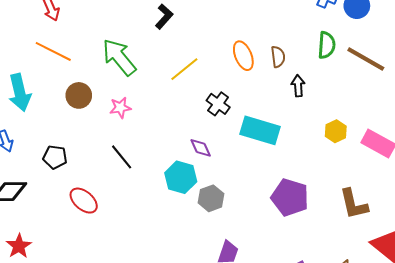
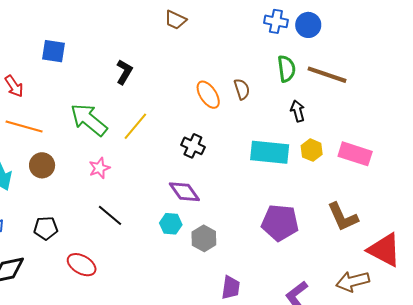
yellow line: (184, 69) -> (135, 126), moved
black arrow: (298, 86) -> (298, 111), moved
brown circle: (79, 95) -> (42, 165), moved
cyan rectangle: (260, 130) -> (270, 152), moved
purple diamond: (201, 148) -> (184, 192), size x1.4
cyan hexagon: (181, 177) -> (171, 224), size x0.7

